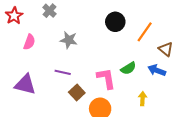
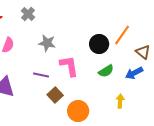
black circle: (115, 22) -> (99, 44), moved
blue arrow: (157, 70) -> (134, 73), turned -48
pink L-shape: (106, 78) -> (69, 66), moved

